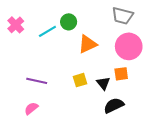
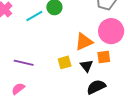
orange triangle: (88, 44) -> (84, 42), moved

